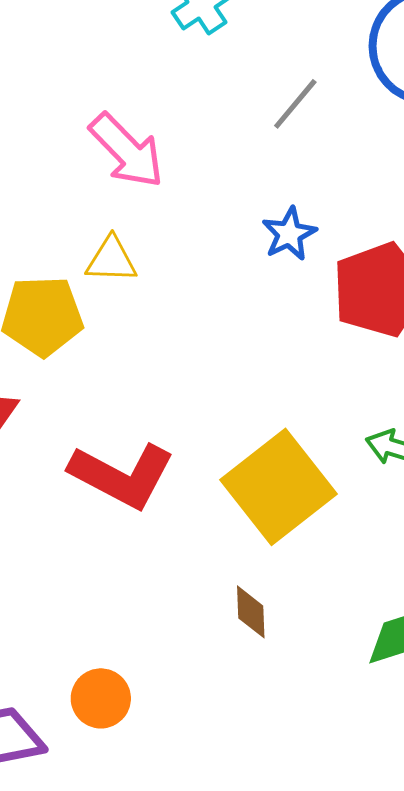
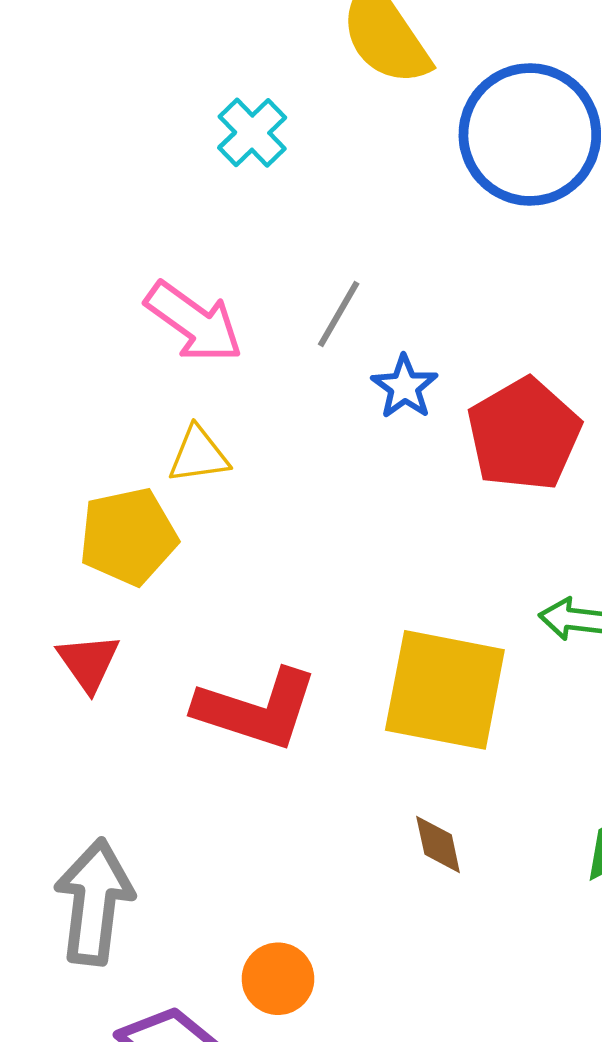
gray line: (295, 104) -> (339, 314), moved
yellow square: (279, 487) -> (445, 690), turned -31

